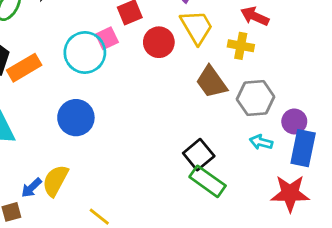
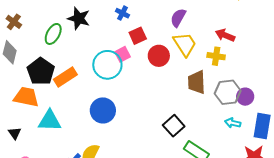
brown trapezoid: (212, 82) -> (197, 82), turned 35
purple circle: (294, 121) -> (245, 97), moved
black square: (199, 155) -> (174, 126), moved

